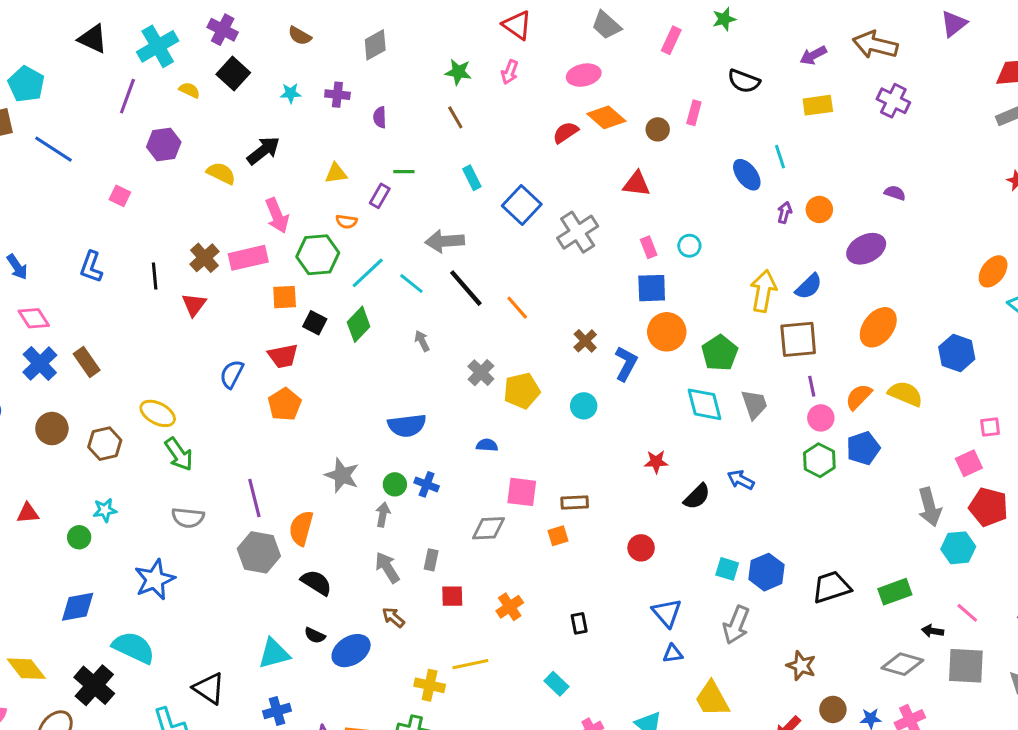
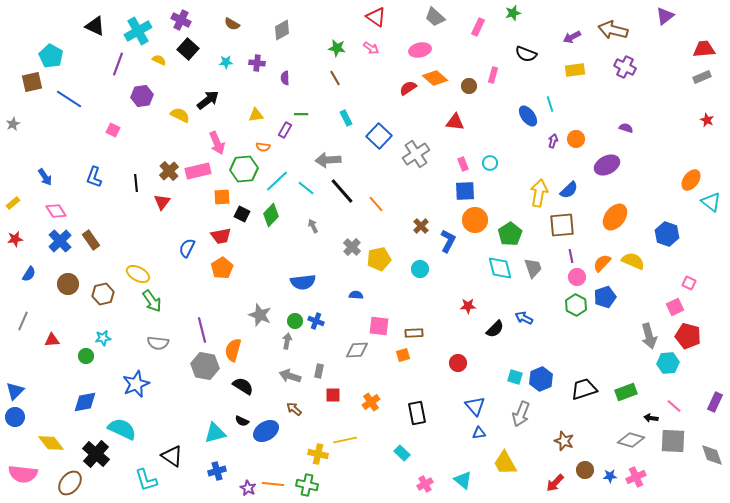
pink arrow: (510, 72) -> (371, 48), turned -77
pink square: (990, 427) -> (689, 283), turned 32
gray arrow: (387, 567) -> (290, 376), turned -40
black rectangle: (579, 623) -> (417, 413), size x1.6

